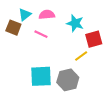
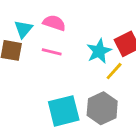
pink semicircle: (47, 15) -> (54, 23), turned 35
cyan star: (75, 23) -> (99, 51), moved, turned -30

